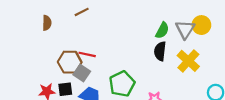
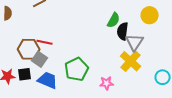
gray triangle: (185, 29) -> (135, 42), moved
black semicircle: (160, 51) -> (123, 31), moved
yellow cross: (188, 61) -> (131, 61), moved

